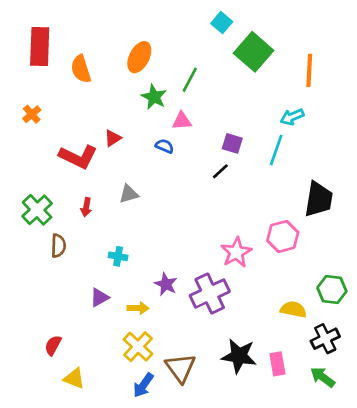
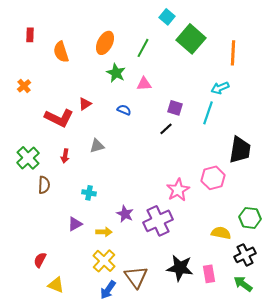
red rectangle: (40, 46) -> (30, 35), size x0.5
green line: (190, 80) -> (143, 48), moved
pink triangle: (182, 121) -> (144, 84), moved

